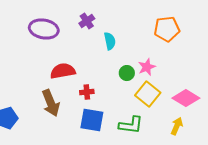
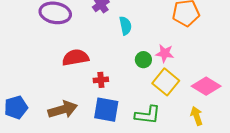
pink star: (147, 67) -> (165, 53), turned 30
brown arrow: (51, 103) -> (63, 110), moved, turned -84
yellow arrow: (177, 126) -> (197, 116), turned -42

